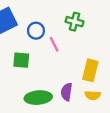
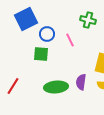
blue circle: (36, 31) -> (47, 34), moved

